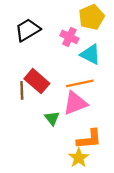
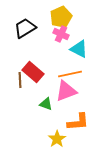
yellow pentagon: (91, 17) -> (61, 17), moved
green triangle: (52, 118) -> (46, 104), turned -32
yellow star: (79, 158) -> (57, 139), moved

